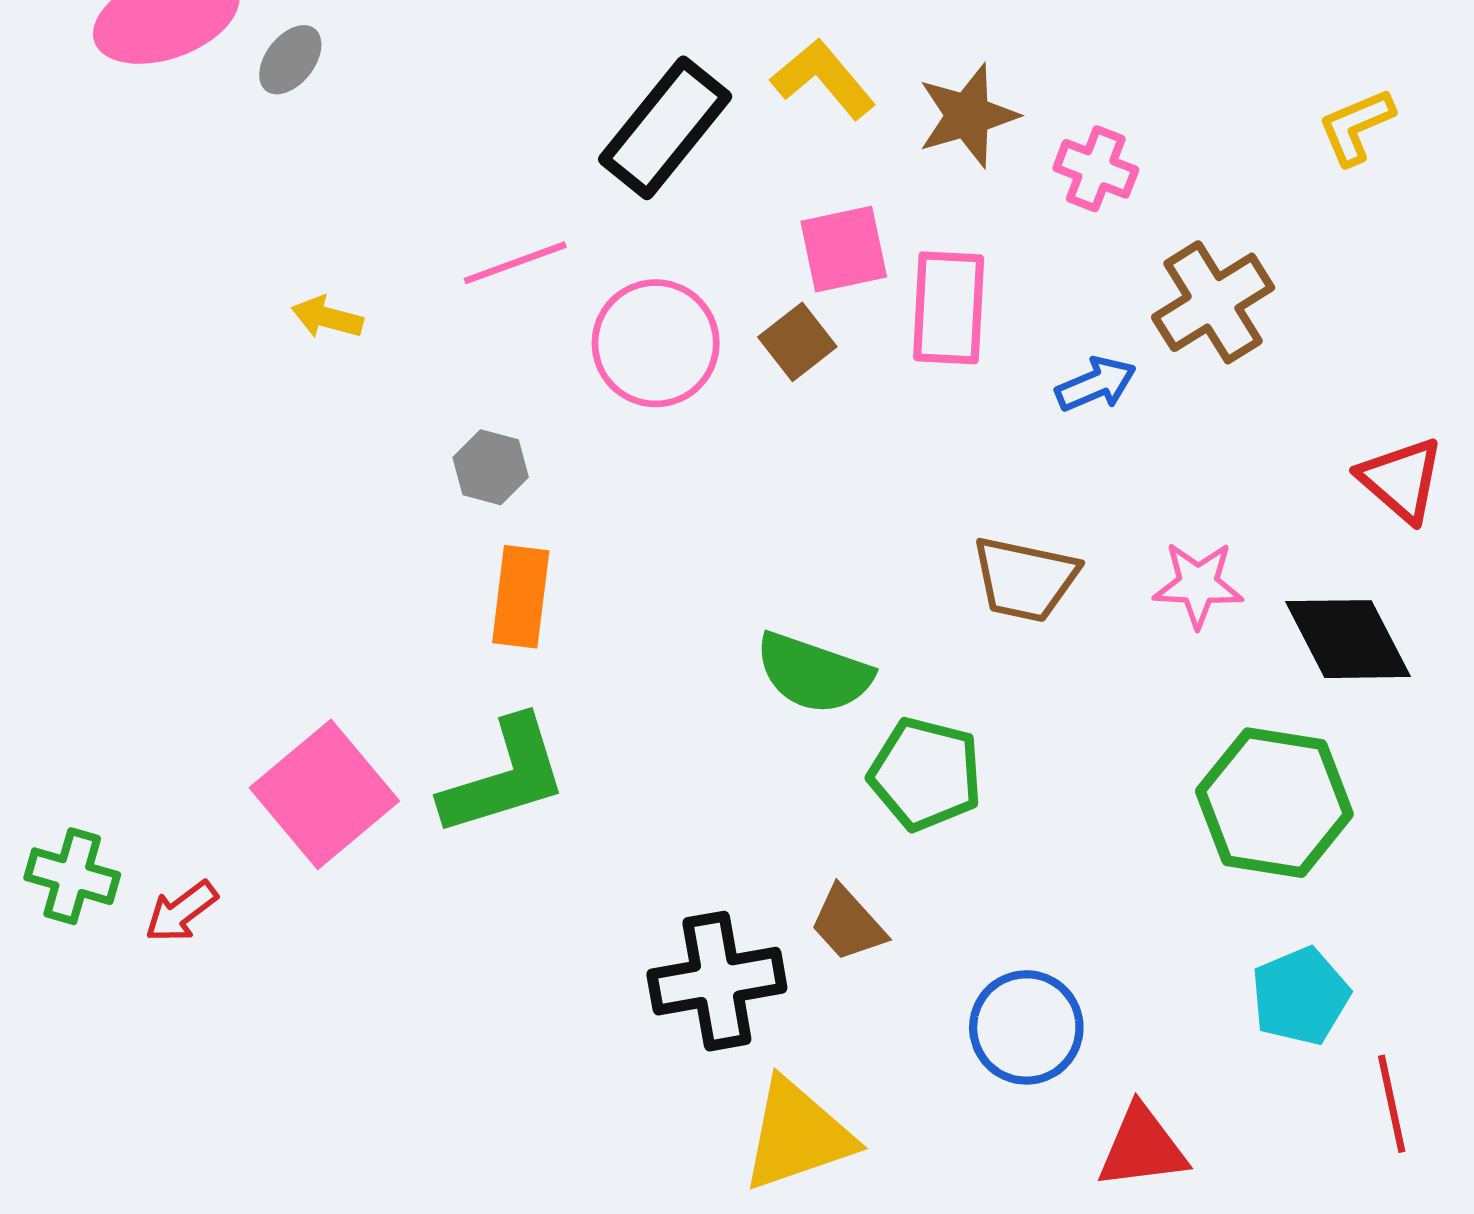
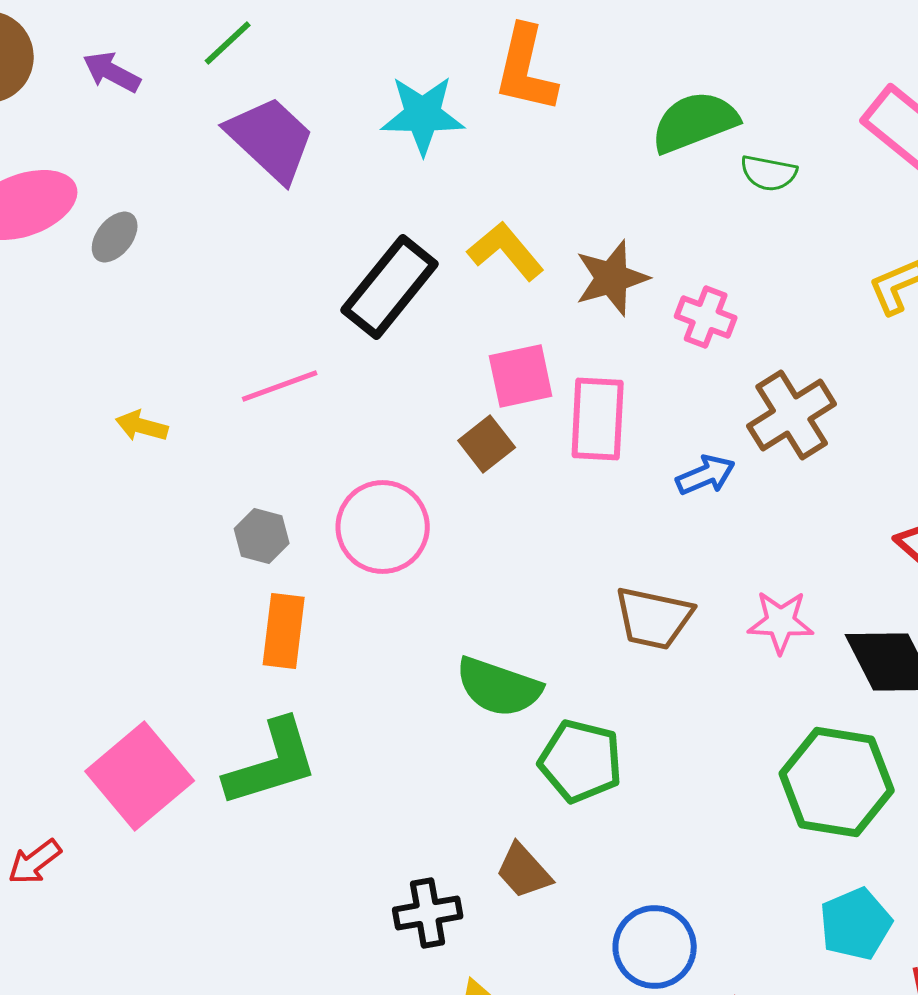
pink circle: (656, 343) -> (383, 527), moved
black cross: (717, 981) -> (428, 913), size x0.7

